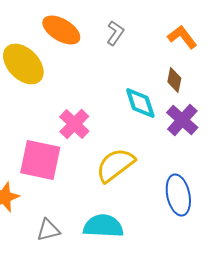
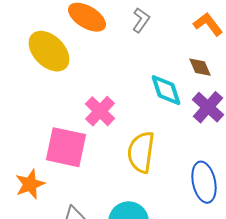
brown diamond: (174, 80) -> (200, 67), turned -35
yellow semicircle: (115, 165) -> (141, 152), turned -45

